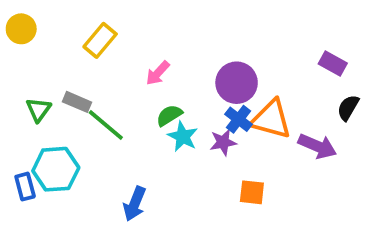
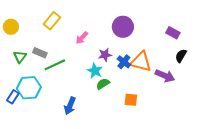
yellow circle: (21, 29) -> (11, 27), moved
purple circle: (237, 83) -> (123, 27), moved
green semicircle: (169, 115) -> (103, 84), moved
green line: (106, 125) -> (55, 65), turned -65
purple star: (223, 142) -> (105, 55), moved
blue rectangle: (25, 187) -> (13, 97), turned 48

